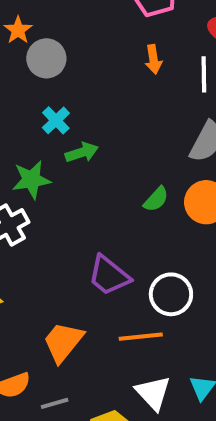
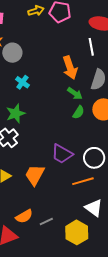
orange arrow: (153, 59) -> (70, 68), moved, size x1.6
green arrow: (82, 152) -> (75, 93), moved, turned 63
orange trapezoid: (63, 342) -> (35, 175), moved

